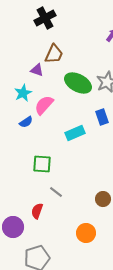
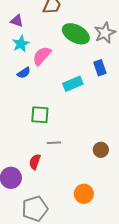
purple triangle: (37, 70) -> (17, 21), moved
gray line: (56, 192) -> (54, 143), turned -40
orange circle: (86, 233) -> (84, 194), moved

